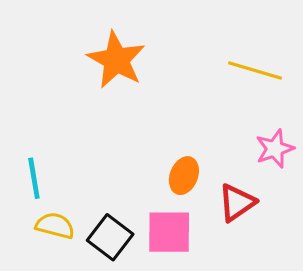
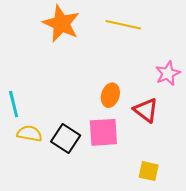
yellow line: (255, 71) -> (123, 25), moved
red triangle: (237, 203) -> (146, 110), turned -44

